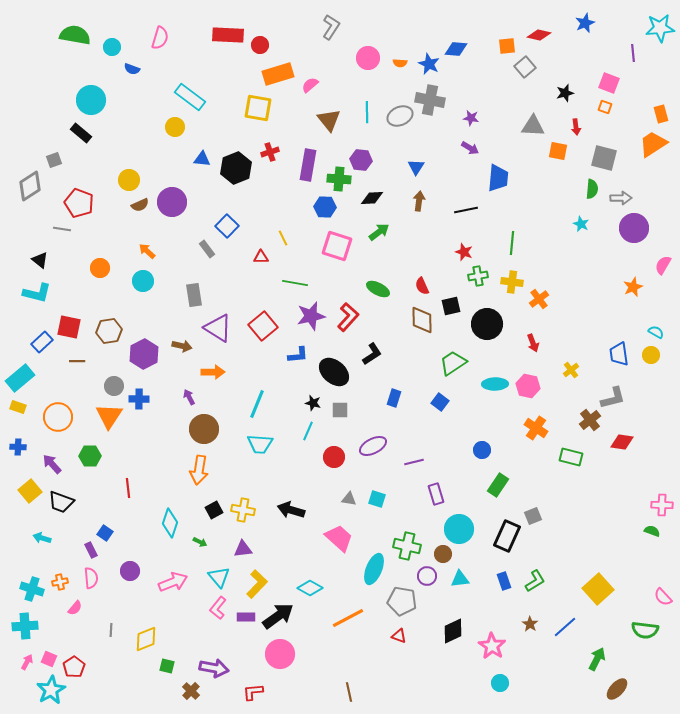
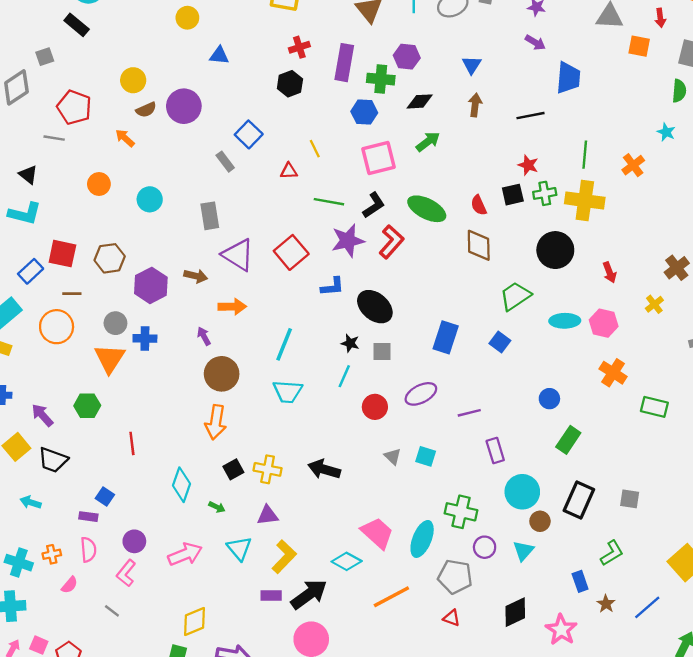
black hexagon: (236, 168) -> (290, 84), moved, size x0.7
pink square: (337, 246) -> (378, 158), turned -32
orange arrow: (147, 251) -> (125, 138), moved
yellow cross: (512, 282) -> (585, 201), size x1.5
green ellipse: (378, 289) -> (427, 209), size x1.4
orange cross: (539, 299) -> (633, 165), moved
black square: (451, 306) -> (513, 195), moved
black L-shape: (372, 354) -> (374, 205), moved
blue rectangle: (394, 398) -> (446, 337), size x1.5
orange circle: (58, 417) -> (57, 327), moved
brown cross: (590, 420) -> (677, 268), moved
gray triangle: (349, 499) -> (393, 456), turned 35
gray square: (533, 516) -> (630, 499), moved, turned 30
pink trapezoid: (339, 538) -> (377, 533), moved
purple rectangle: (91, 550) -> (88, 517), turned -56
brown circle: (443, 554) -> (540, 521), moved
cyan triangle: (460, 579) -> (523, 551), turned -42
blue rectangle: (504, 581) -> (580, 581), moved
pink L-shape: (218, 608) -> (126, 573), moved
gray line: (111, 630) -> (112, 611), turned -56
yellow diamond: (146, 639) -> (194, 621), moved

